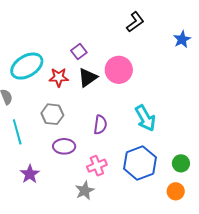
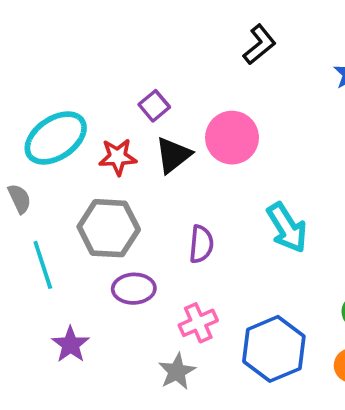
gray hexagon: (52, 114) -> (109, 228), size x1.4
blue hexagon: (140, 163) -> (274, 349), moved

